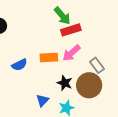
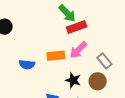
blue semicircle: (19, 65) -> (27, 64), turned 35
brown circle: (89, 85) -> (98, 81), size x0.7

